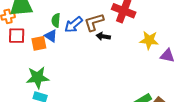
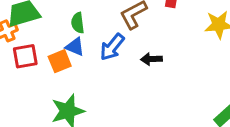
blue arrow: (73, 25) -> (112, 47), moved
black arrow: (103, 36) -> (151, 59), moved

